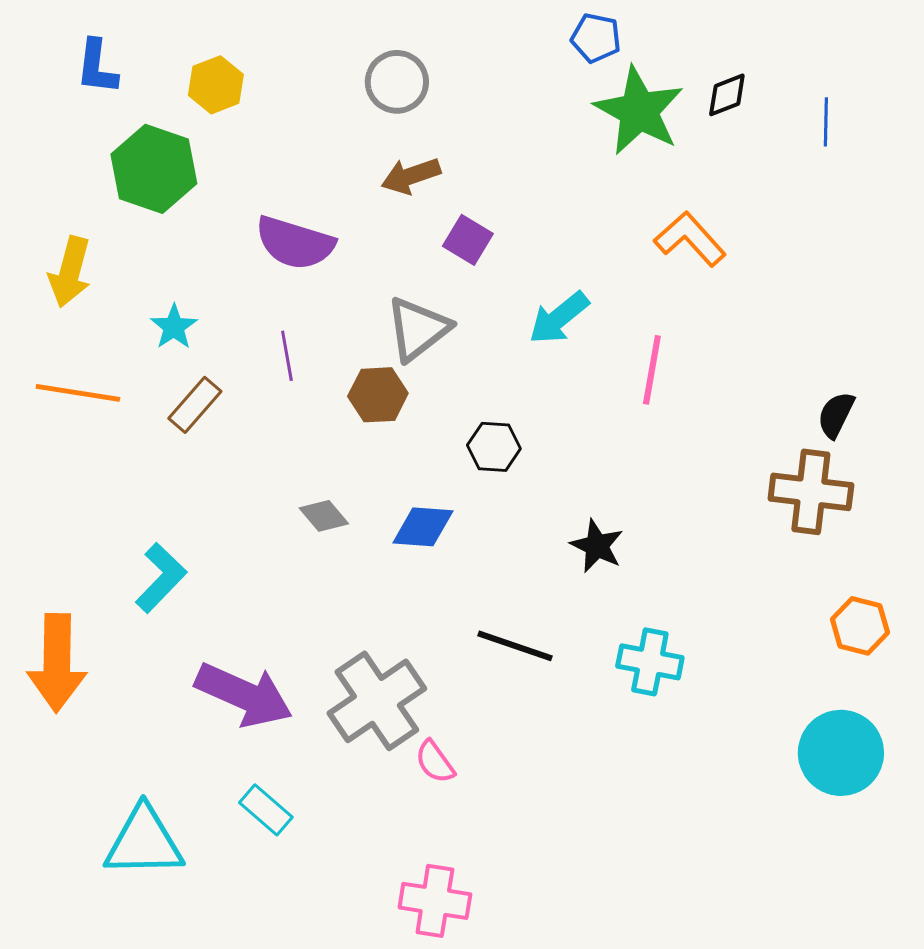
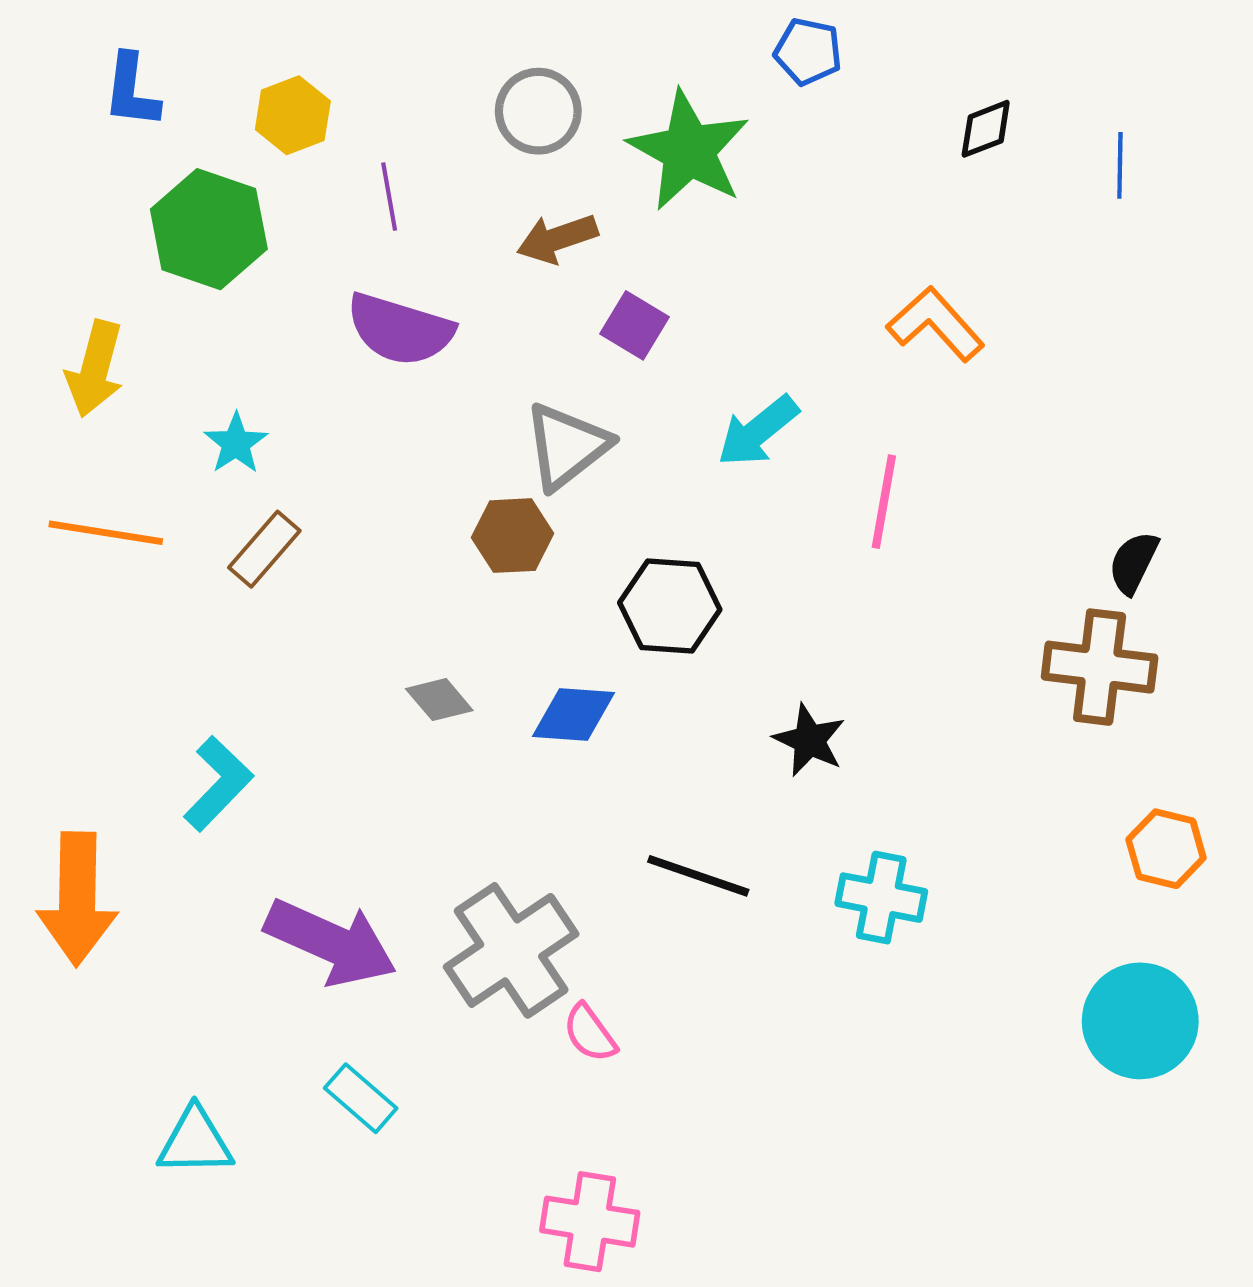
green star: (639, 111) -> (689, 150), moved
purple line: (287, 356) -> (389, 197), moved
black hexagon: (494, 447) -> (670, 606), size x1.4
cyan triangle: (144, 842) -> (195, 1142), size x0.7

